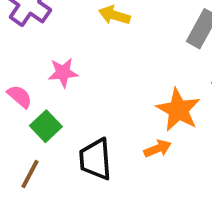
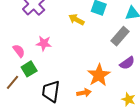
brown line: (30, 174) -> (13, 82), moved

